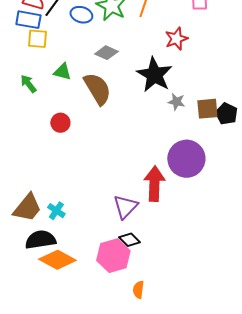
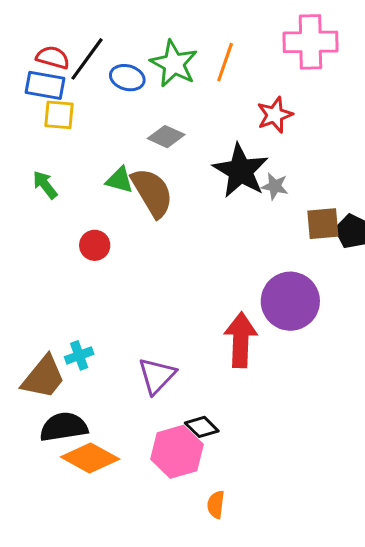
green triangle: (62, 72) -> (120, 180), moved
gray star: (176, 102) -> (275, 186), moved
purple triangle: (125, 207) -> (157, 376), moved
cyan cross: (56, 211) -> (79, 355), moved, turned 36

